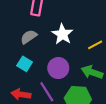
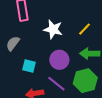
gray semicircle: (29, 37) -> (13, 43), moved

